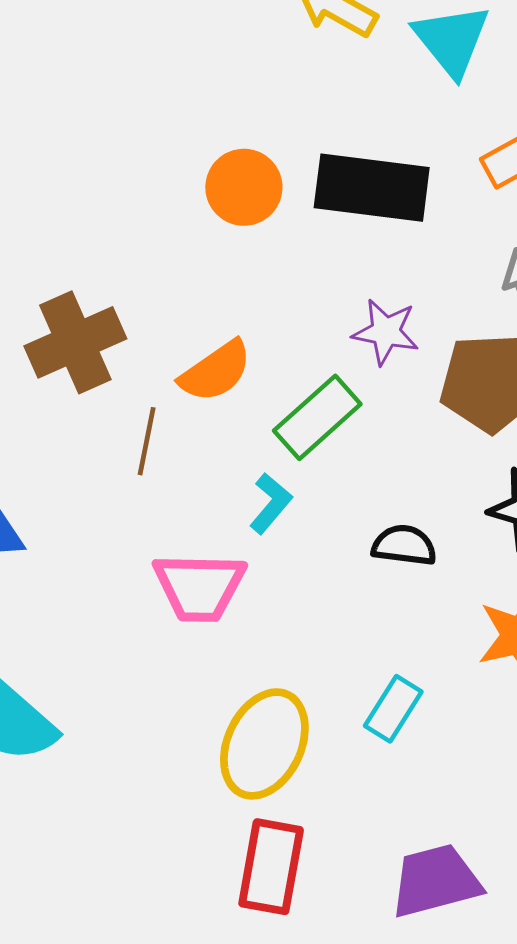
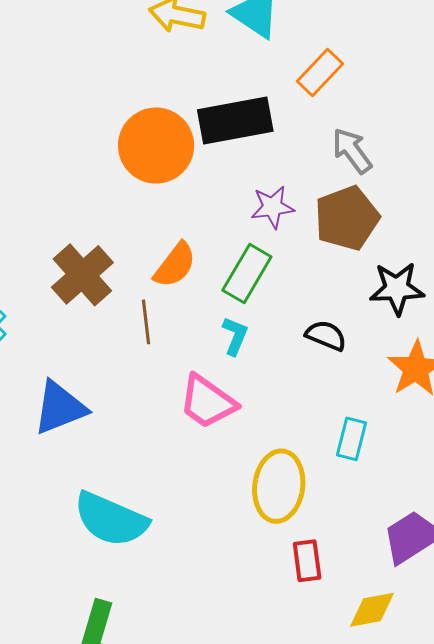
orange circle: (244, 187) -> (156, 146), size x1.5
black semicircle: (404, 545) -> (326, 335), turned 33
pink trapezoid: (199, 587) -> (207, 402), turned 52
red rectangle: (271, 867) -> (307, 561), size x0.7

